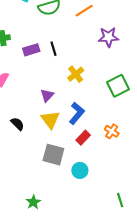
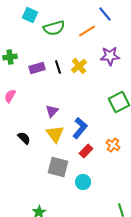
yellow cross: (76, 74) -> (79, 66), moved

